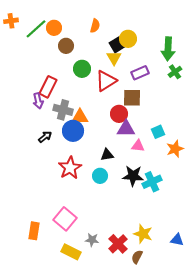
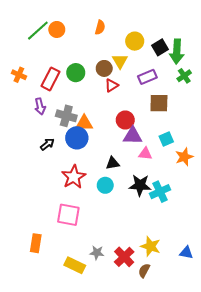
orange cross: (11, 21) -> (19, 75), moved, turned 32
black square: (117, 45) -> (160, 47), moved
brown circle: (66, 46) -> (104, 68), moved
green circle: (82, 69) -> (76, 73), moved
red triangle: (106, 81) -> (112, 85), size x0.6
red rectangle: (48, 87) -> (50, 79), moved
brown square: (132, 98) -> (159, 103), moved
pink square: (65, 219) -> (68, 215), moved, turned -30

